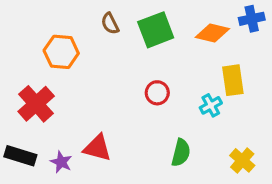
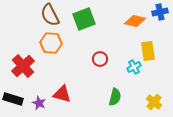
brown semicircle: (110, 24) -> (50, 15), moved, size x1.6
green square: (156, 30) -> (84, 19), moved
orange hexagon: (61, 52) -> (51, 43), moved

